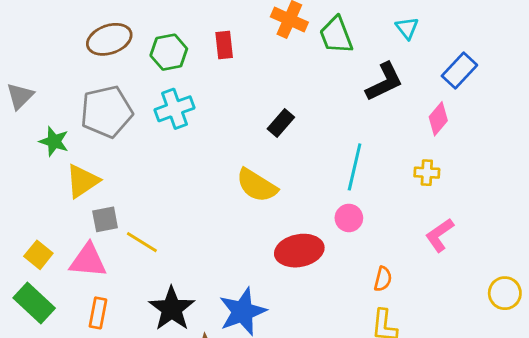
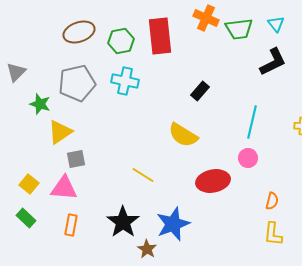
cyan triangle: (407, 28) -> (276, 24), moved
green trapezoid: (336, 35) -> (239, 29), turned -76
red rectangle: (224, 45) -> (160, 36), size x1.8
cyan cross: (175, 109) -> (125, 81), turned 32
yellow line: (142, 242) -> (143, 175), moved
green rectangle: (34, 303) -> (26, 218), size x0.7

